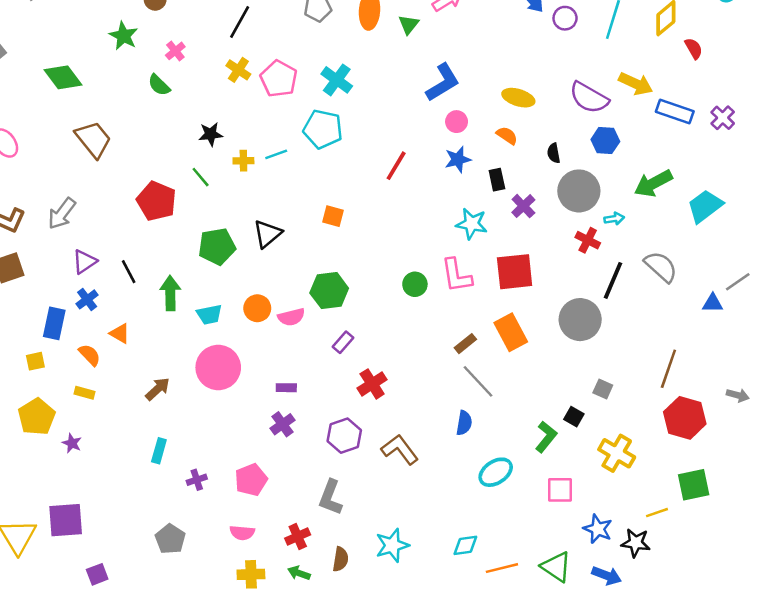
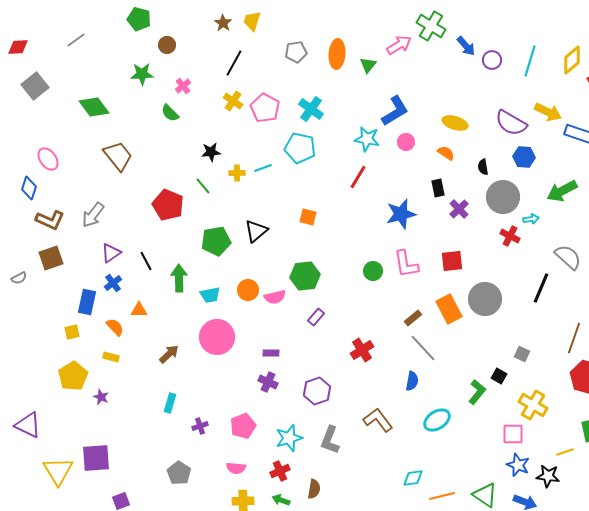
green star: (124, 36) -> (142, 74), turned -30
blue star: (458, 159) -> (401, 214), moved, size x1.4
cyan star: (472, 224) -> (367, 139), moved
red square: (515, 272) -> (452, 261), size x0.7
black line: (613, 280) -> (541, 288), moved
gray circle: (580, 320) -> (485, 299), moved
orange triangle: (120, 333) -> (139, 310), turned -30
red cross: (372, 384) -> (362, 350), moved
purple cross: (283, 424) -> (268, 382), turned -30
brown L-shape: (400, 449) -> (378, 420), moved
pink square: (560, 490) -> (513, 434), moved
gray L-shape: (330, 497) -> (330, 440), moved
cyan star: (392, 545) -> (289, 438), moved

